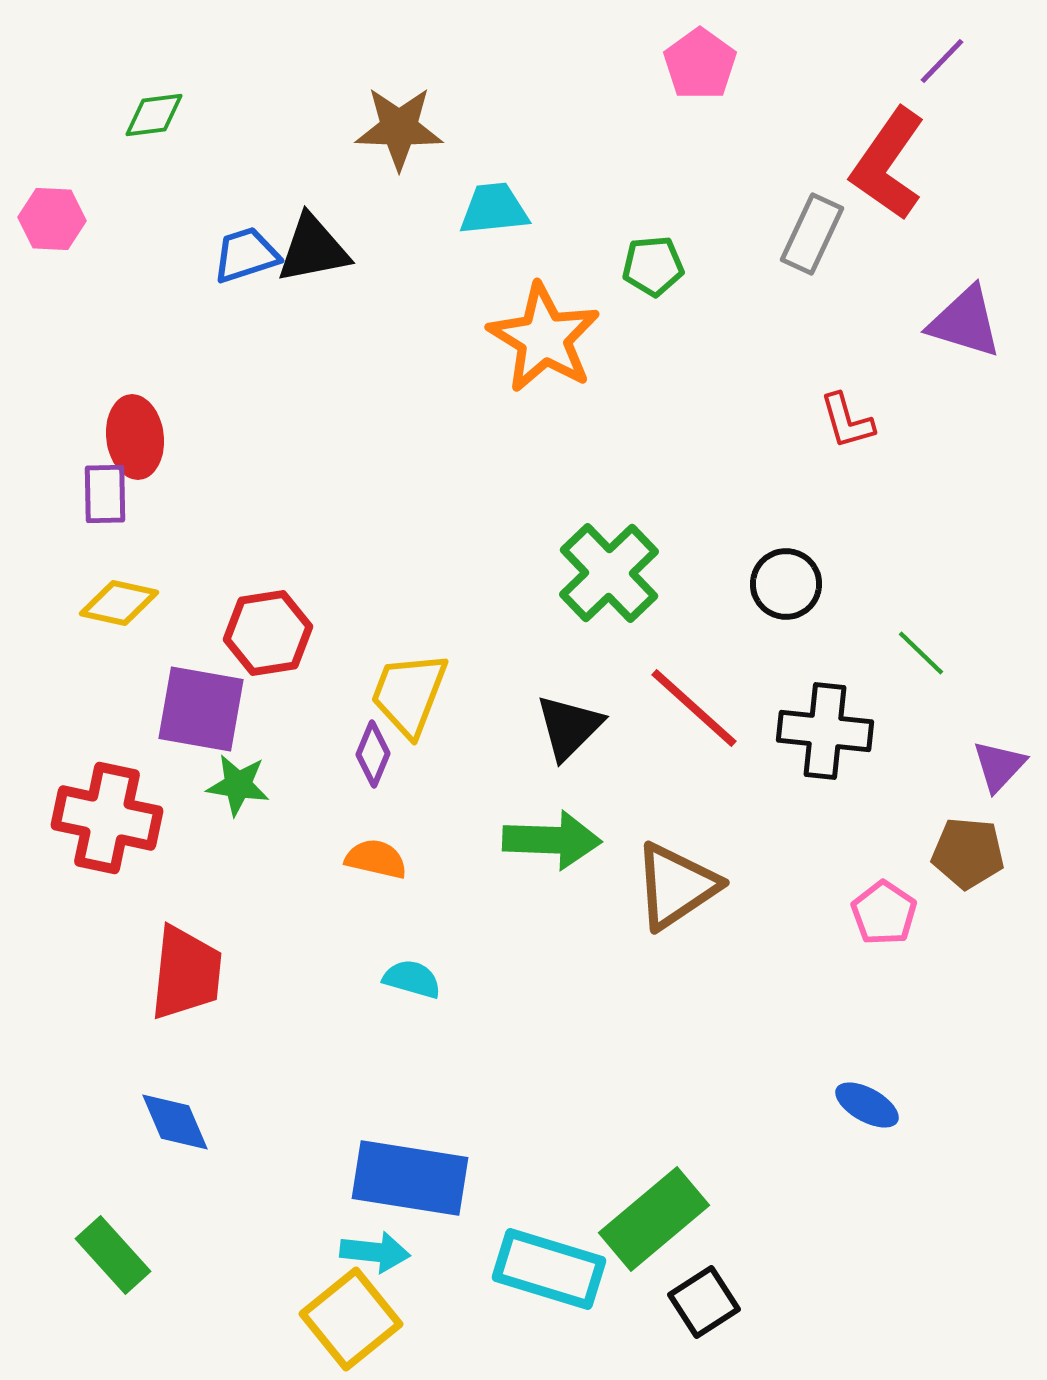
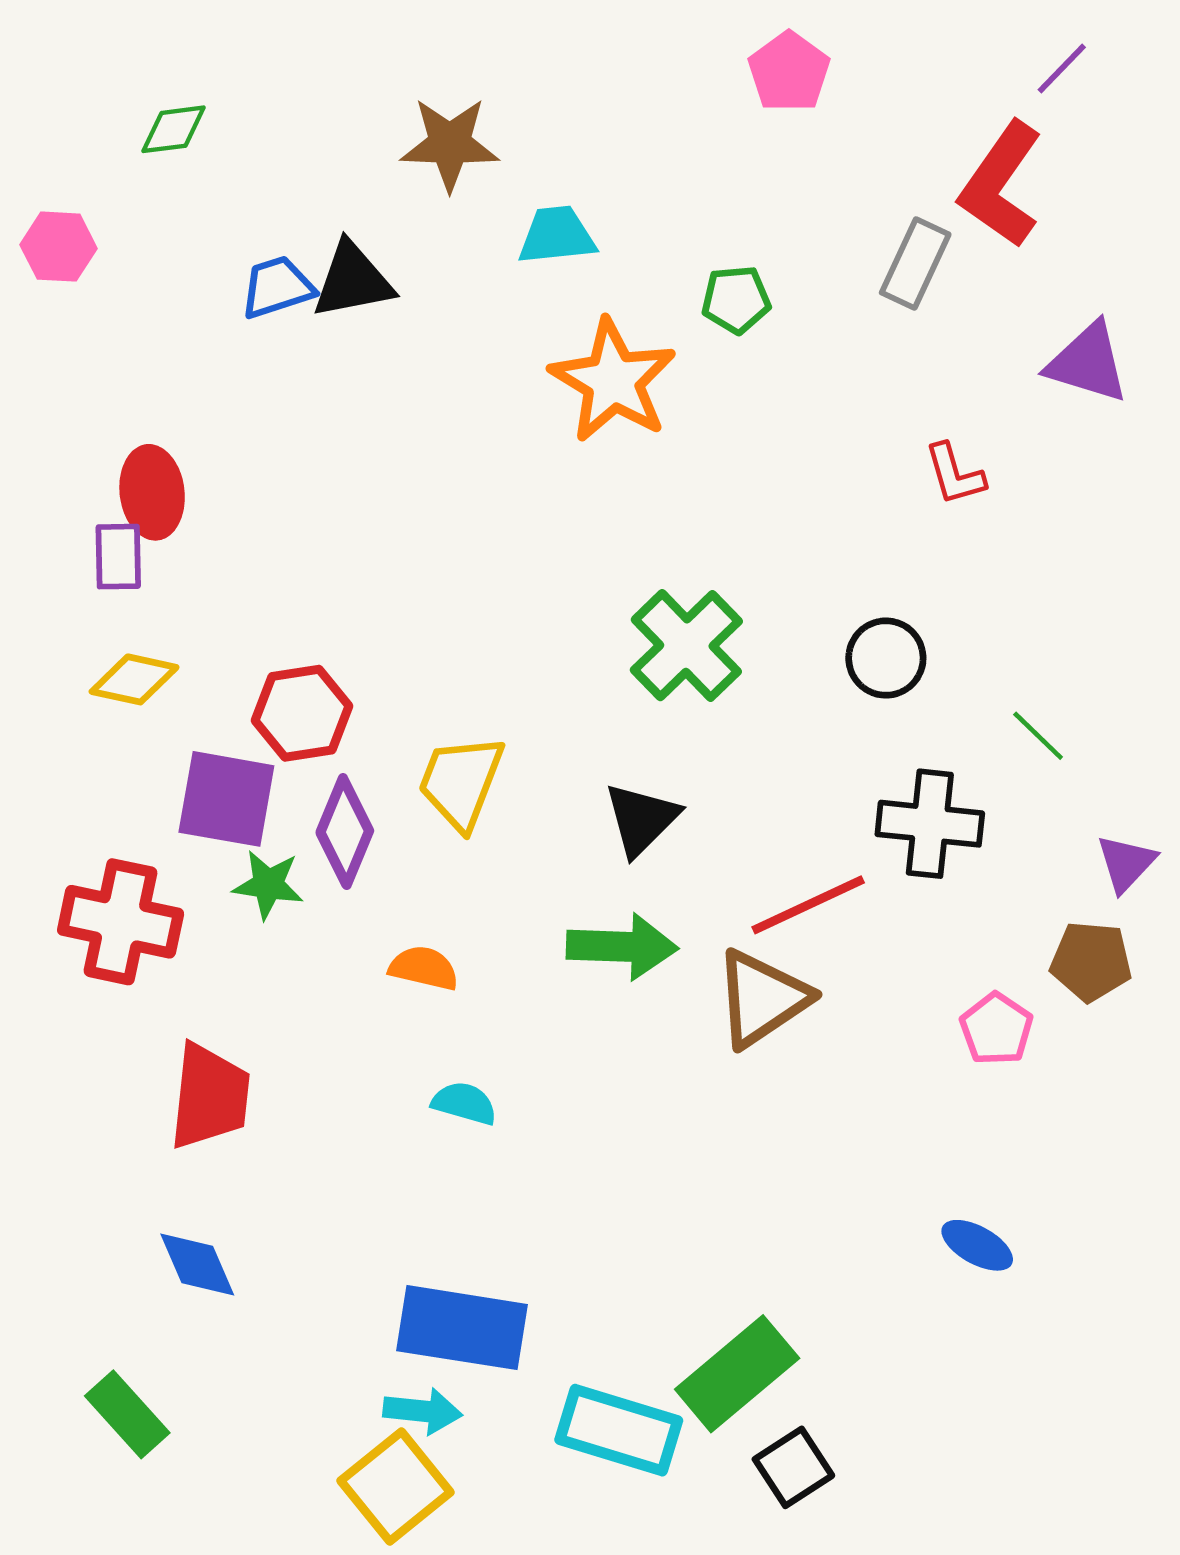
red line: (694, 708) -> (808, 905), moved, turned -67
purple diamond: (373, 754) -> (345, 832), moved, size x1.5

